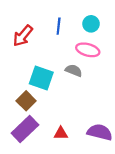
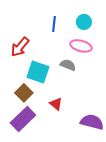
red arrow: (23, 36) -> (20, 47), moved
red triangle: (61, 133) -> (56, 104), moved, turned 40

